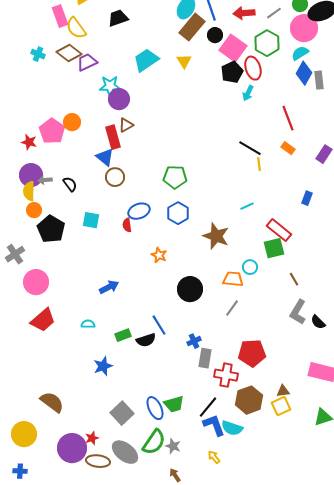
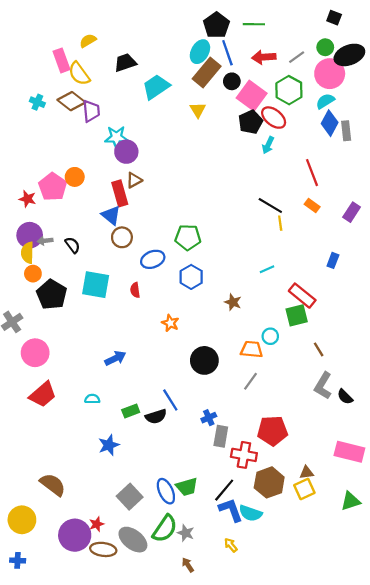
cyan trapezoid: (146, 60) -> (156, 87), moved
purple trapezoid: (87, 62) -> (91, 111), turned 110
red ellipse: (253, 68) -> (274, 118), turned -35
blue ellipse: (139, 211) -> (153, 259), moved
cyan square: (91, 220) -> (96, 285), size x1.5
brown star: (216, 236) -> (233, 302), size x0.6

